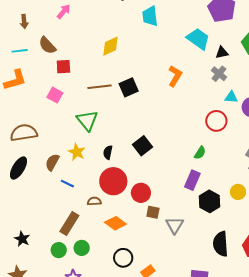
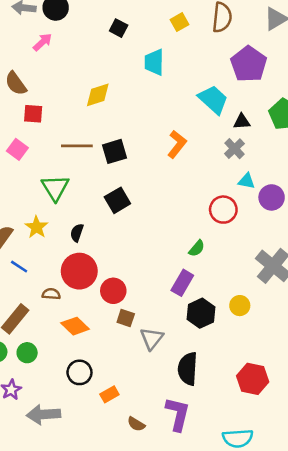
black square: (143, 146) -> (117, 200), moved
black semicircle: (221, 244) -> (188, 369), moved

